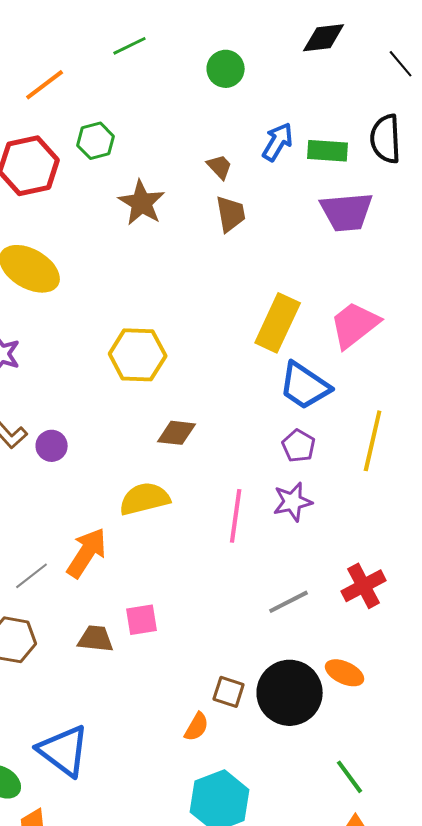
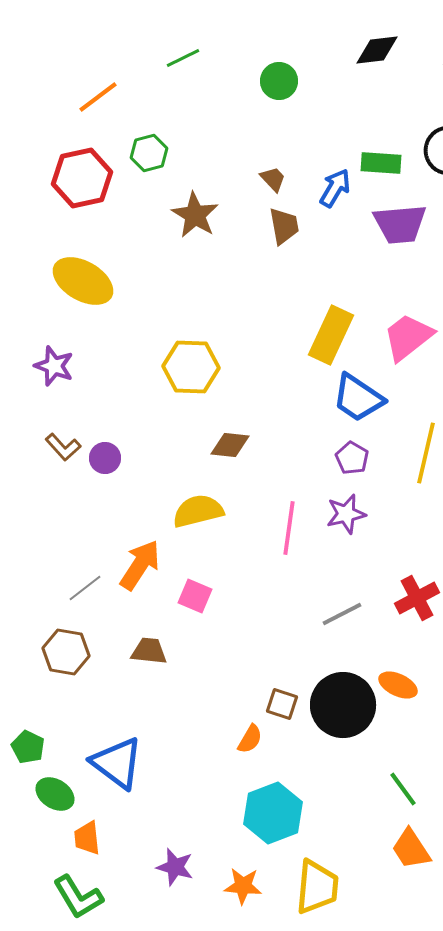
blue arrow: (278, 142) -> (335, 188), moved
pink square: (142, 620) -> (195, 596), moved, turned 32

